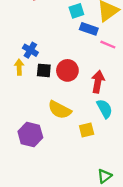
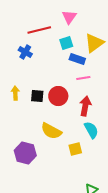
pink line: (108, 45) -> (83, 78), moved, turned -32
blue cross: (30, 50) -> (25, 52), moved

